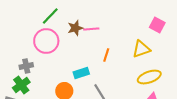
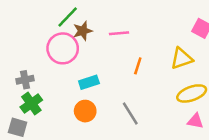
brown star: (75, 28) -> (83, 31), moved
gray cross: (26, 66) -> (25, 80), moved
cyan rectangle: (81, 73) -> (89, 82), moved

